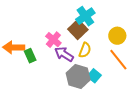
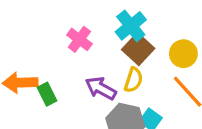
brown square: (78, 29) -> (138, 49), moved
pink cross: (53, 40) -> (79, 39), moved

